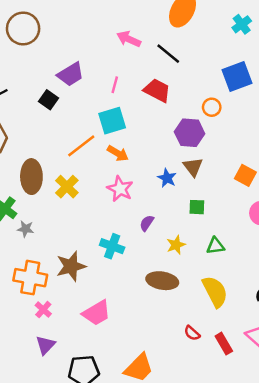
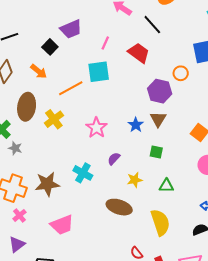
orange arrow: (118, 153) -> (39, 71), moved

